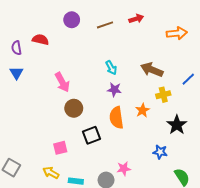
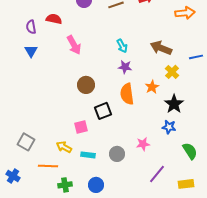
blue line: (188, 79) -> (196, 57), turned 32
pink arrow: (62, 82) -> (74, 45), moved
yellow cross: (163, 95) -> (172, 72), turned -32
black star: (177, 125) -> (174, 104), moved
pink square: (60, 148) -> (81, 127), moved
pink star: (124, 169) -> (143, 144), moved

